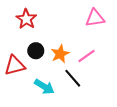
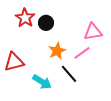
pink triangle: (95, 18) -> (93, 32), moved
black circle: (36, 51) -> (46, 23), moved

